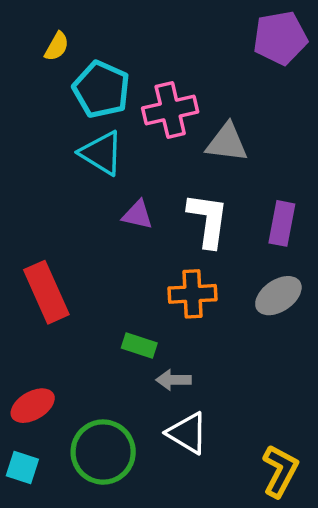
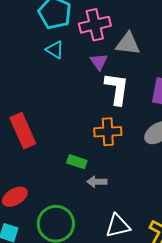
cyan triangle: (101, 153) -> (55, 50), size x0.7
purple triangle: (137, 215) -> (99, 62), moved, turned 42
white triangle: (187, 433) -> (118, 226), moved, turned -44

